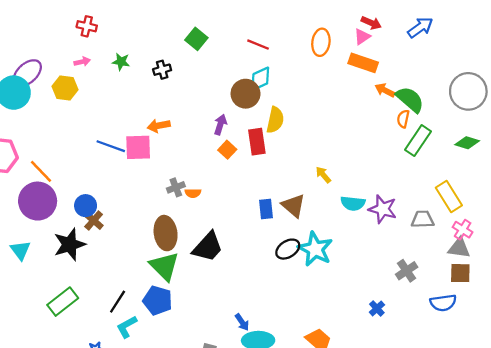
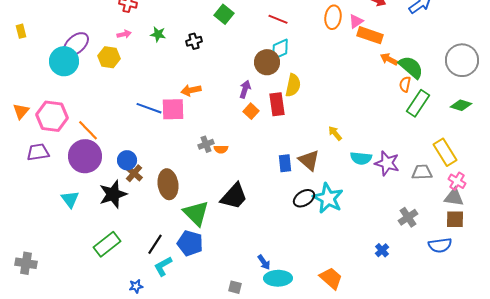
pink triangle: (362, 37) -> (356, 21), moved
brown ellipse: (166, 233) -> (168, 184), moved

